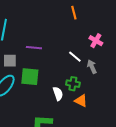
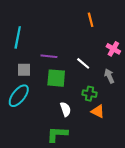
white line: (75, 57) -> (83, 63), moved
green square: (30, 77) -> (56, 78), moved
white semicircle: (58, 94) -> (66, 109), moved

